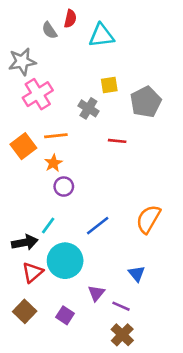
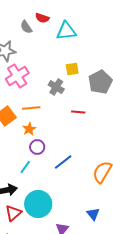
red semicircle: (70, 19) -> (42, 18), turned 96
cyan line: (48, 226) -> (25, 167), moved
blue line: (98, 226) -> (63, 162), moved

